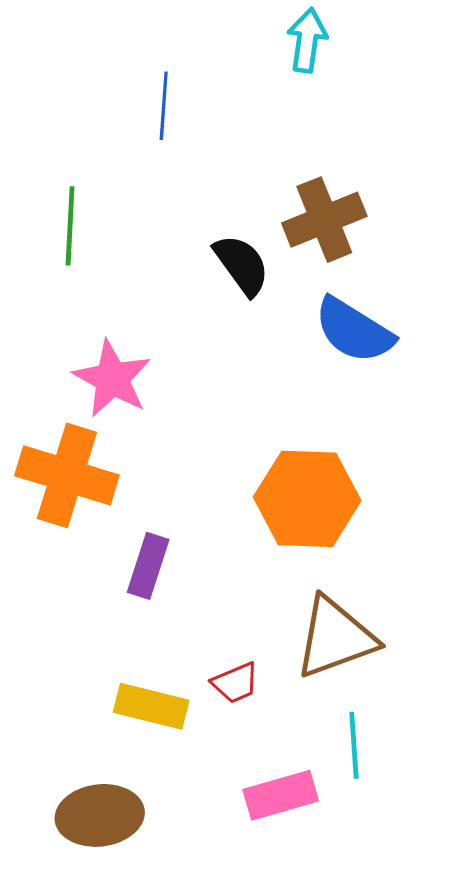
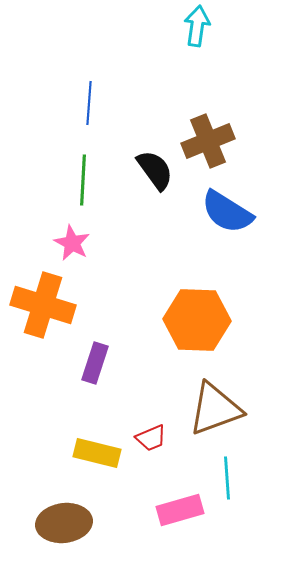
blue line: (164, 106) -> (89, 103), moved
green line: (70, 226) -> (83, 180), moved
pink star: (112, 379) -> (72, 243), size x0.7

